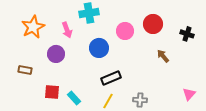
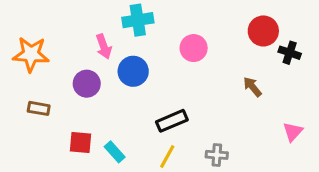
red circle: (153, 24) -> (263, 31), moved
orange star: (33, 27) -> (31, 54), moved, turned 30
blue circle: (99, 48) -> (133, 71), moved
pink triangle: (189, 94) -> (293, 132), moved

